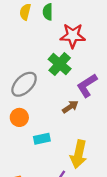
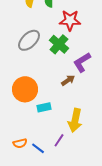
gray ellipse: (24, 84) -> (29, 40), moved
orange circle: (19, 117) -> (25, 89), size x1.6

